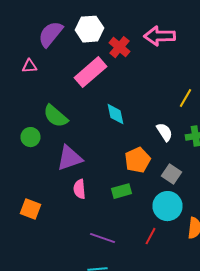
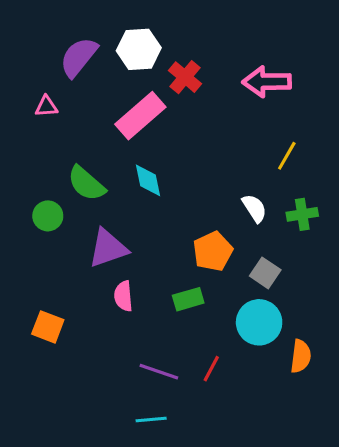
pink arrow: (160, 36) -> (267, 82), moved
cyan diamond: (116, 114) -> (148, 180), moved
red line: (150, 236) -> (211, 369), moved

